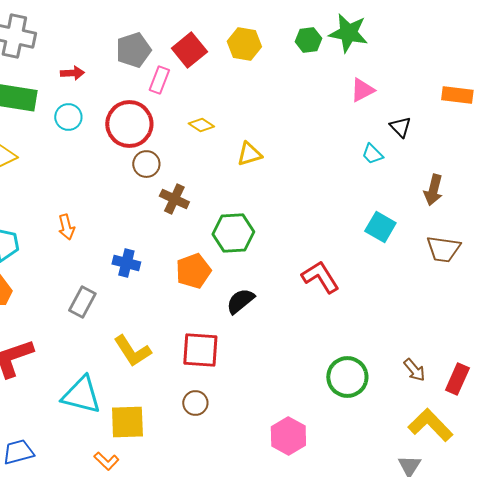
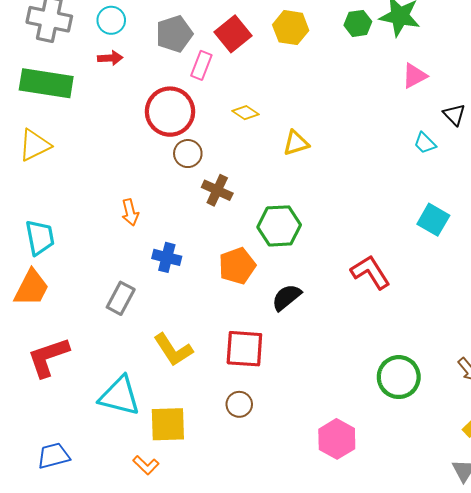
cyan circle: (68, 117) -> (111, 20), moved
orange arrow: (66, 227) -> (130, 212), moved

